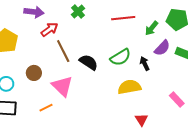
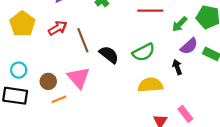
red arrow: (50, 29) -> (58, 28), moved
black arrow: (145, 63) -> (177, 67), moved
brown circle: (34, 73) -> (48, 81), moved
pink rectangle: (177, 99) -> (185, 114), moved

